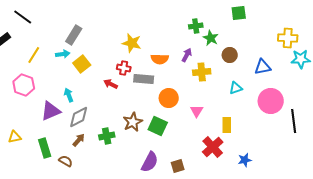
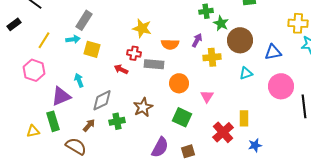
brown circle: (230, 55) -> (240, 40), size x1.6
yellow square: (82, 64) -> (92, 49), turned -36
gray diamond: (79, 117) -> (102, 100), moved
yellow rectangle: (227, 125) -> (244, 118), moved
green square: (158, 126) -> (182, 117), moved
yellow triangle: (15, 137) -> (33, 131), moved
green rectangle: (45, 148) -> (53, 121), moved
brown semicircle: (66, 161) -> (76, 146), size x1.5

